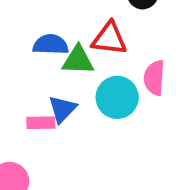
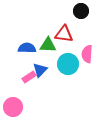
blue semicircle: (51, 45) -> (27, 48), moved
pink rectangle: (41, 123) -> (29, 77), turned -32

